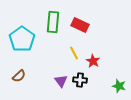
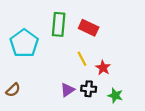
brown semicircle: (19, 76) -> (13, 90), moved
purple triangle: (61, 81) -> (68, 90), turned 32
green star: (119, 86) -> (115, 95), moved

